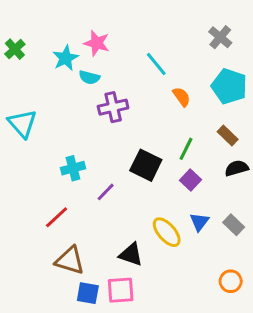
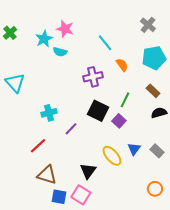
cyan pentagon: (229, 86) -> (154, 58), turned -30
purple cross: (113, 107) -> (93, 77), moved
purple square: (190, 180) -> (119, 121), moved
black triangle: (131, 254) -> (88, 171), turned 48
pink square: (121, 290) -> (81, 195), turned 36

